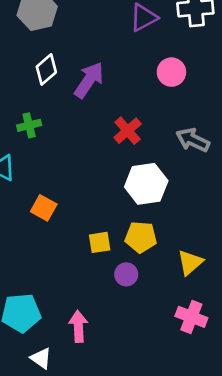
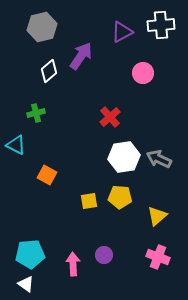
purple arrow: (89, 80) -> (81, 56), moved
gray arrow: (193, 140) -> (159, 159), moved
purple circle: (126, 274) -> (104, 255), moved
white triangle: (41, 358) -> (26, 284), moved

